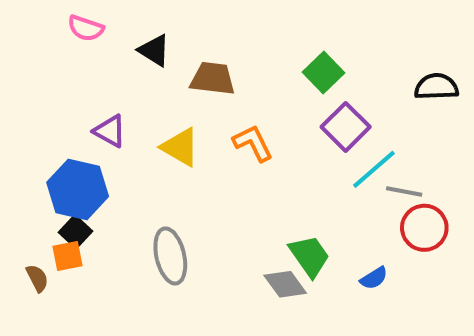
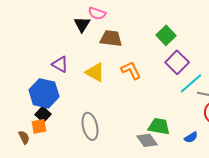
pink semicircle: (86, 28) -> (97, 13), moved
black triangle: (154, 50) -> (82, 24), turned 30
green trapezoid: (309, 256) -> (159, 126), turned -45

